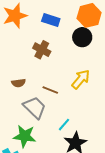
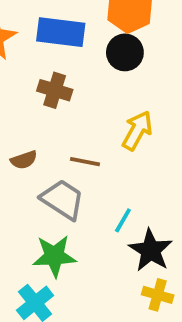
blue rectangle: (51, 20) -> (61, 32), size x1.4

